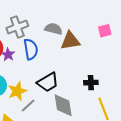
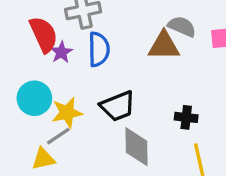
gray semicircle: (54, 29) -> (182, 26), moved
gray line: (28, 105) -> (58, 136), moved

